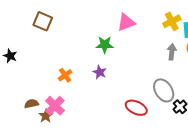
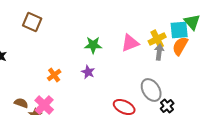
yellow cross: (172, 21) -> (157, 39), moved
pink triangle: (126, 22) -> (130, 43), moved
brown semicircle: (32, 104) -> (21, 103), turned 32

